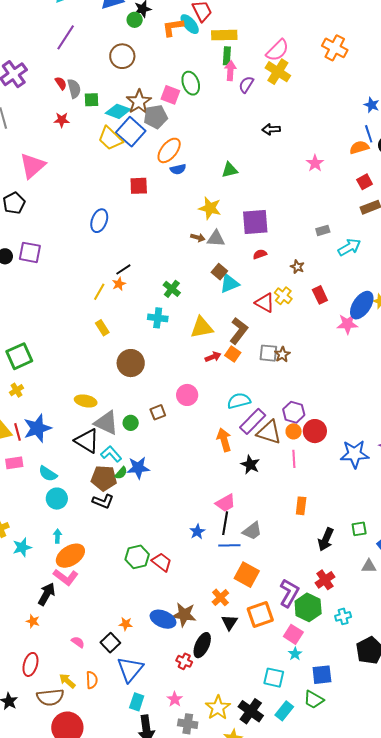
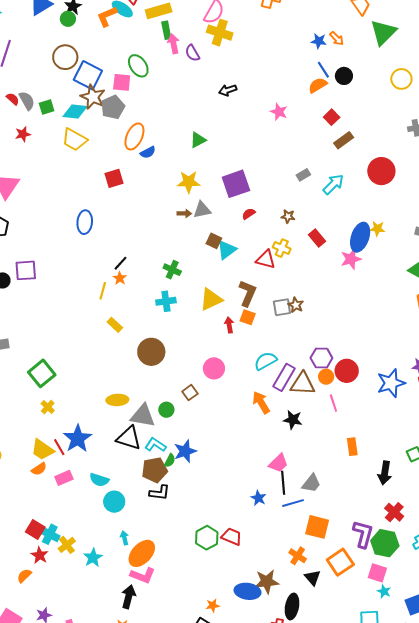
purple semicircle: (246, 85) -> (192, 53), turned -48
blue square: (131, 132) -> (88, 75), moved
red arrow: (213, 357) -> (229, 325), turned -63

